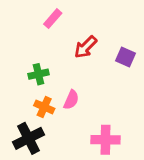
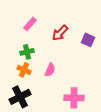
pink rectangle: (53, 19) -> (30, 24), moved
orange cross: (44, 107) -> (24, 70), moved

